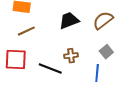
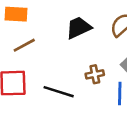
brown cross: (71, 56) -> (95, 74), moved

